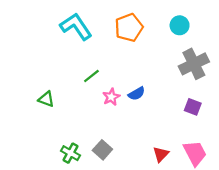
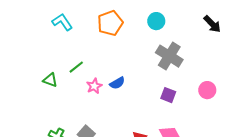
cyan L-shape: (76, 26) -> (62, 22), size x0.7
gray cross: (194, 64) -> (169, 56), turned -32
green triangle: (46, 99) -> (50, 80), moved

